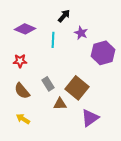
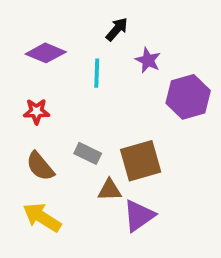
gray rectangle: (48, 84) -> (88, 153), turned -32
brown square: (77, 88) -> (141, 161), turned 35
purple triangle: (90, 118) -> (139, 216), moved
yellow arrow: (23, 119) -> (42, 217), size x1.5

